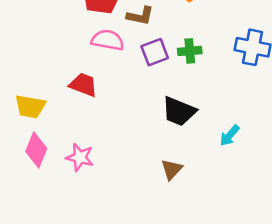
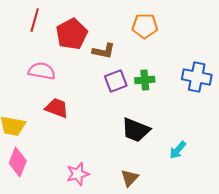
pink semicircle: (108, 40) -> (42, 71), moved
pink star: (80, 157) -> (78, 174), moved, turned -30

